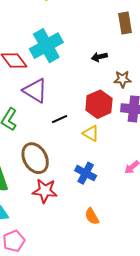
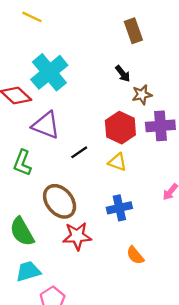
black arrow: (99, 57) -> (123, 74), moved, turned -105
blue cross: (86, 173) -> (119, 208), turned -30

